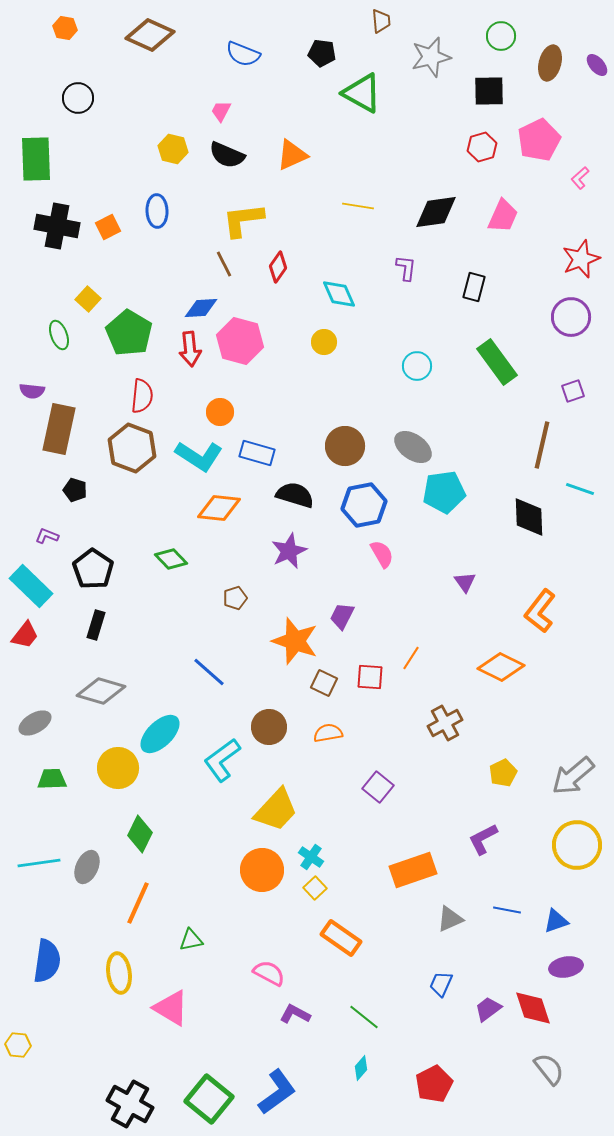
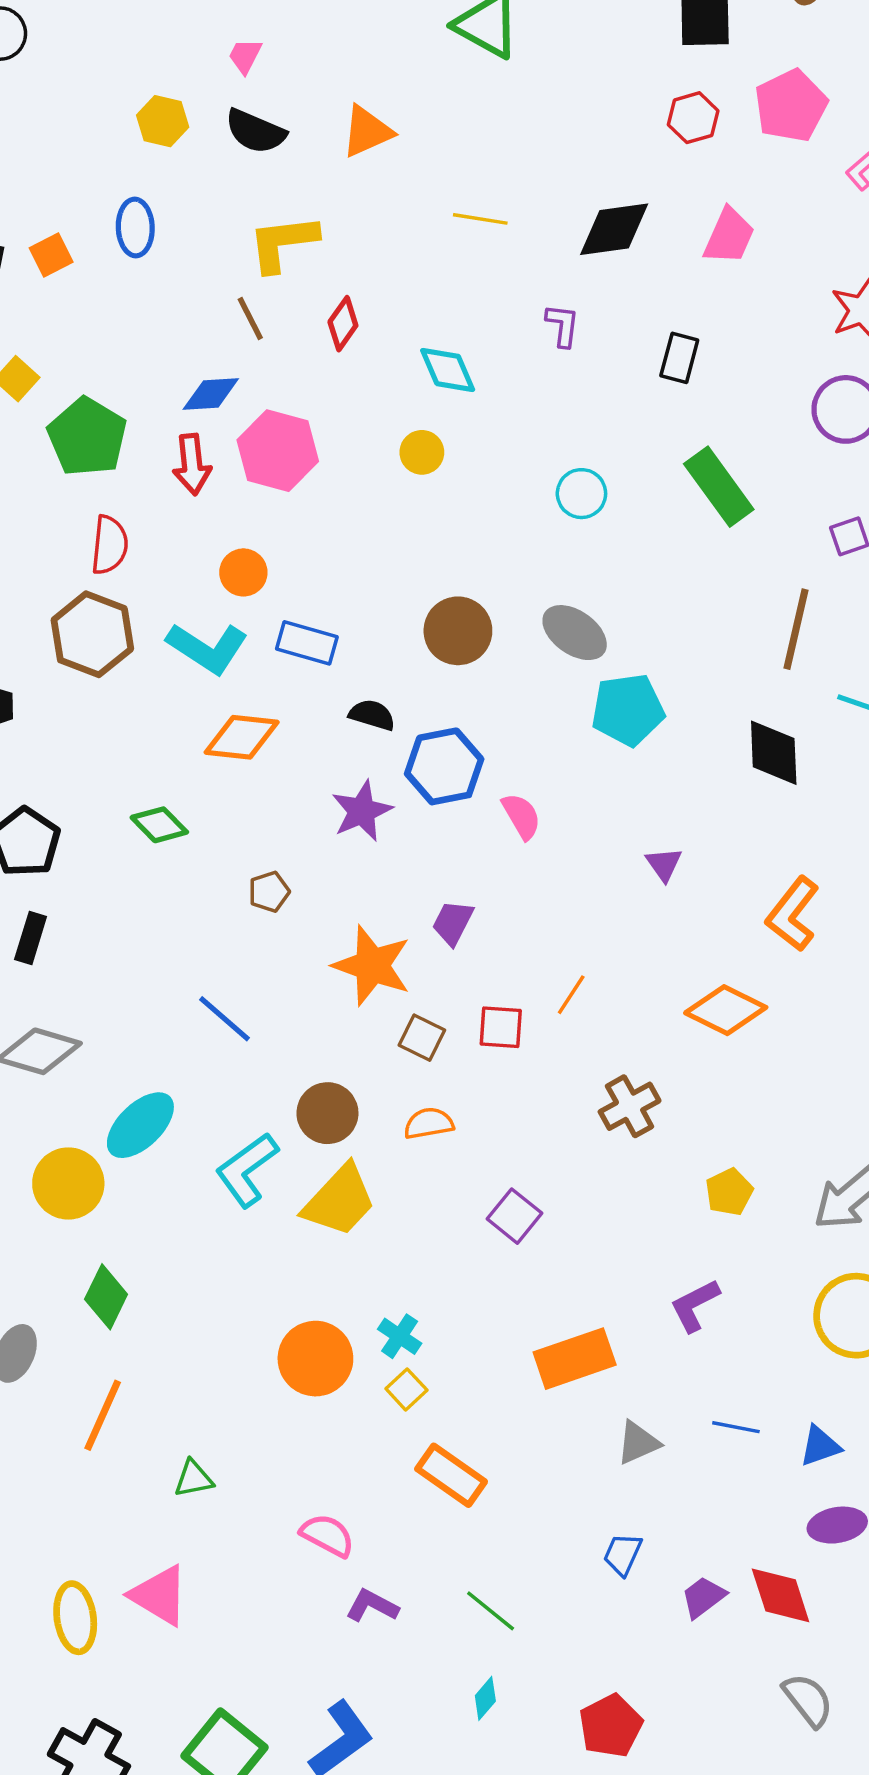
black semicircle: (295, 495) -> (372, 715), size x0.7
blue hexagon: (364, 505) -> (444, 766), moved
yellow trapezoid: (276, 810) -> (339, 1201), moved
yellow ellipse: (119, 973) -> (75, 1618), moved

